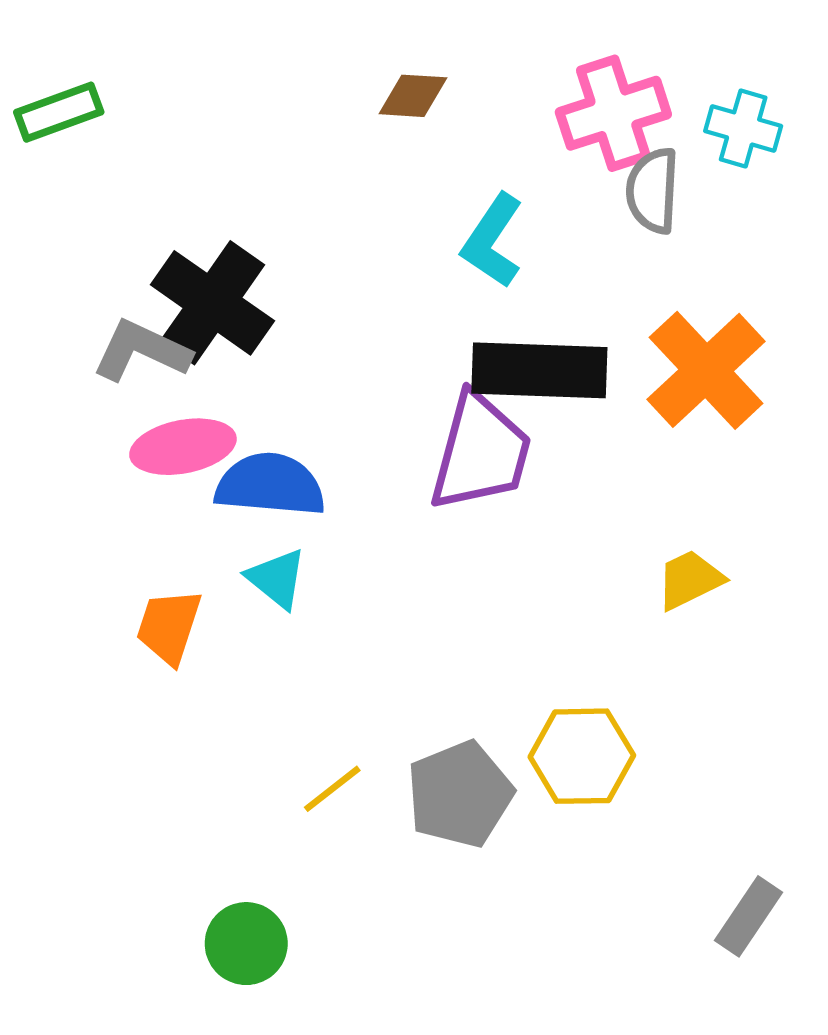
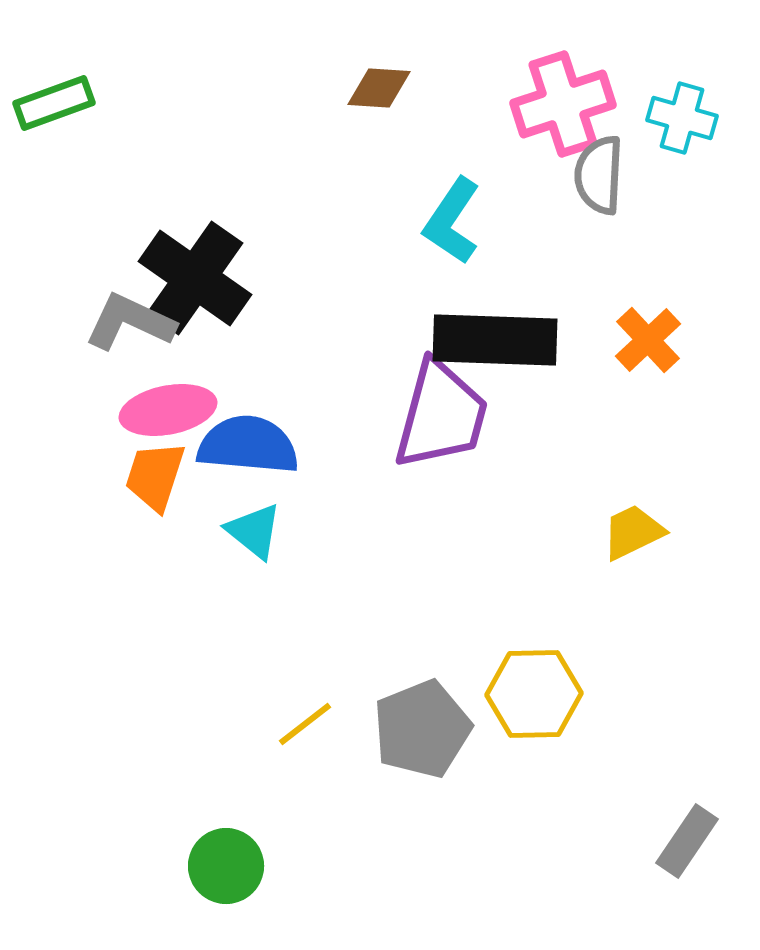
orange cross: (706, 370) -> (648, 340), size x0.6
orange trapezoid: (169, 626) -> (155, 476), moved

